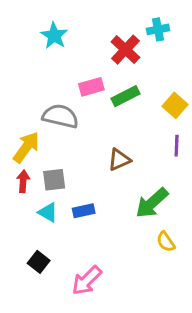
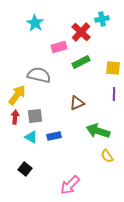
pink rectangle: (91, 87) -> (59, 47), moved
yellow square: (175, 105) -> (113, 68), turned -35
green arrow: (152, 203) -> (98, 131), turned 60
pink arrow: (87, 280) -> (70, 185), moved

